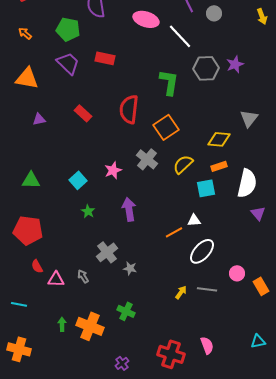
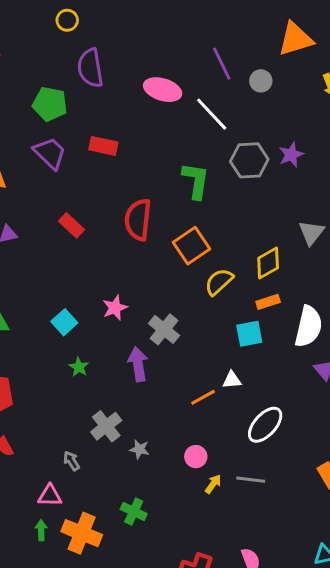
yellow diamond: (219, 139) -> (268, 263), turned -35
gray cross: (147, 159) -> (164, 329), moved
yellow semicircle: (183, 164) -> (219, 282), moved
white ellipse: (202, 251) -> (265, 425), moved
pink circle: (237, 273) -> (196, 457), moved
pink triangle: (56, 279) -> (50, 496), moved

